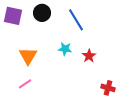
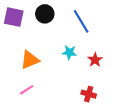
orange triangle: (28, 56) -> (30, 60), turned 36
red cross: (108, 88) -> (89, 94), moved

